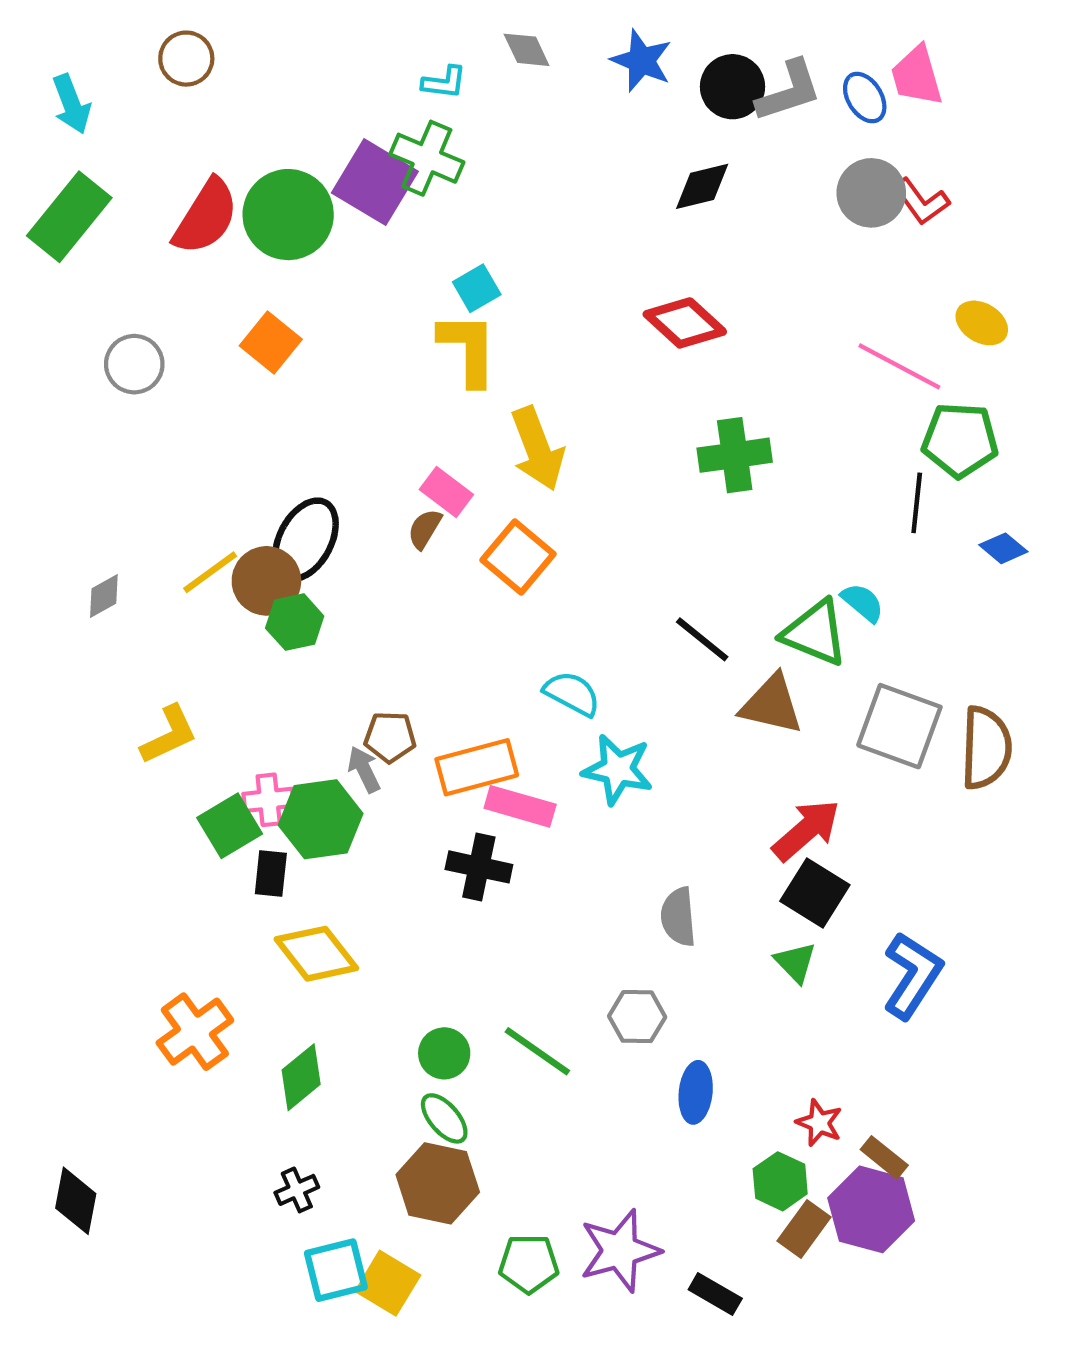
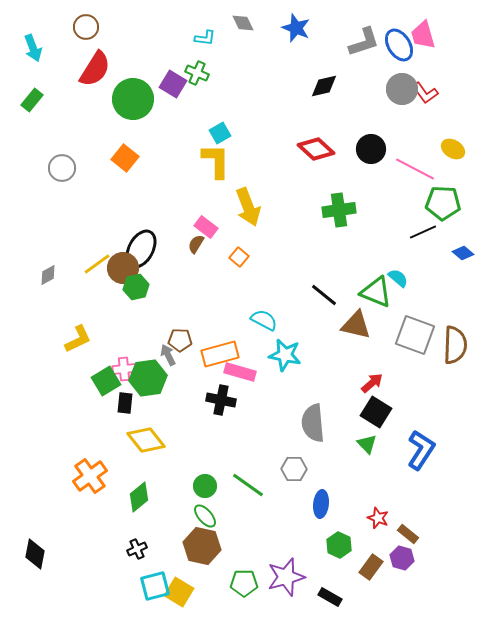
black circle: (732, 87) -> (371, 149), moved
blue ellipse: (865, 98) -> (399, 45), size x1.4
green cross: (427, 158) -> (197, 73), size x0.7
purple square: (375, 182) -> (173, 84), size x0.7
green rectangle: (69, 217) -> (32, 100), size x0.6
red semicircle: (206, 217) -> (95, 69), moved
black line: (917, 503) -> (423, 232), turned 60
orange square: (518, 557) -> (239, 257), size x0.6
red arrow: (806, 830) -> (372, 383), size x0.7
gray semicircle: (678, 917) -> (313, 423), size x1.4
green hexagon: (780, 1181) -> (339, 545), moved
purple hexagon: (871, 1209) -> (402, 558), size x0.6

